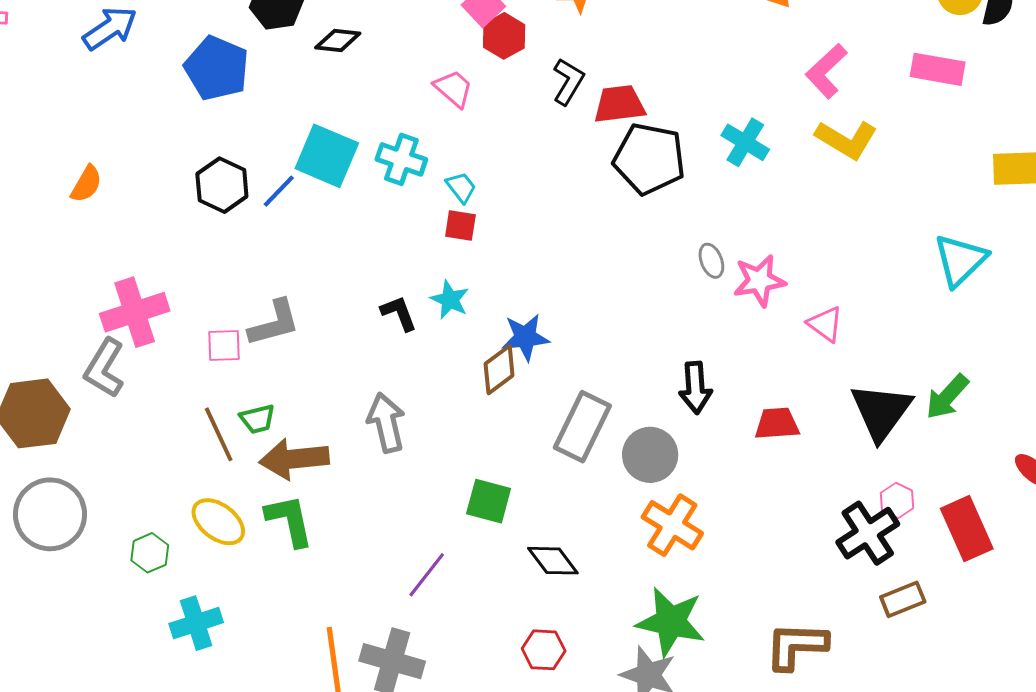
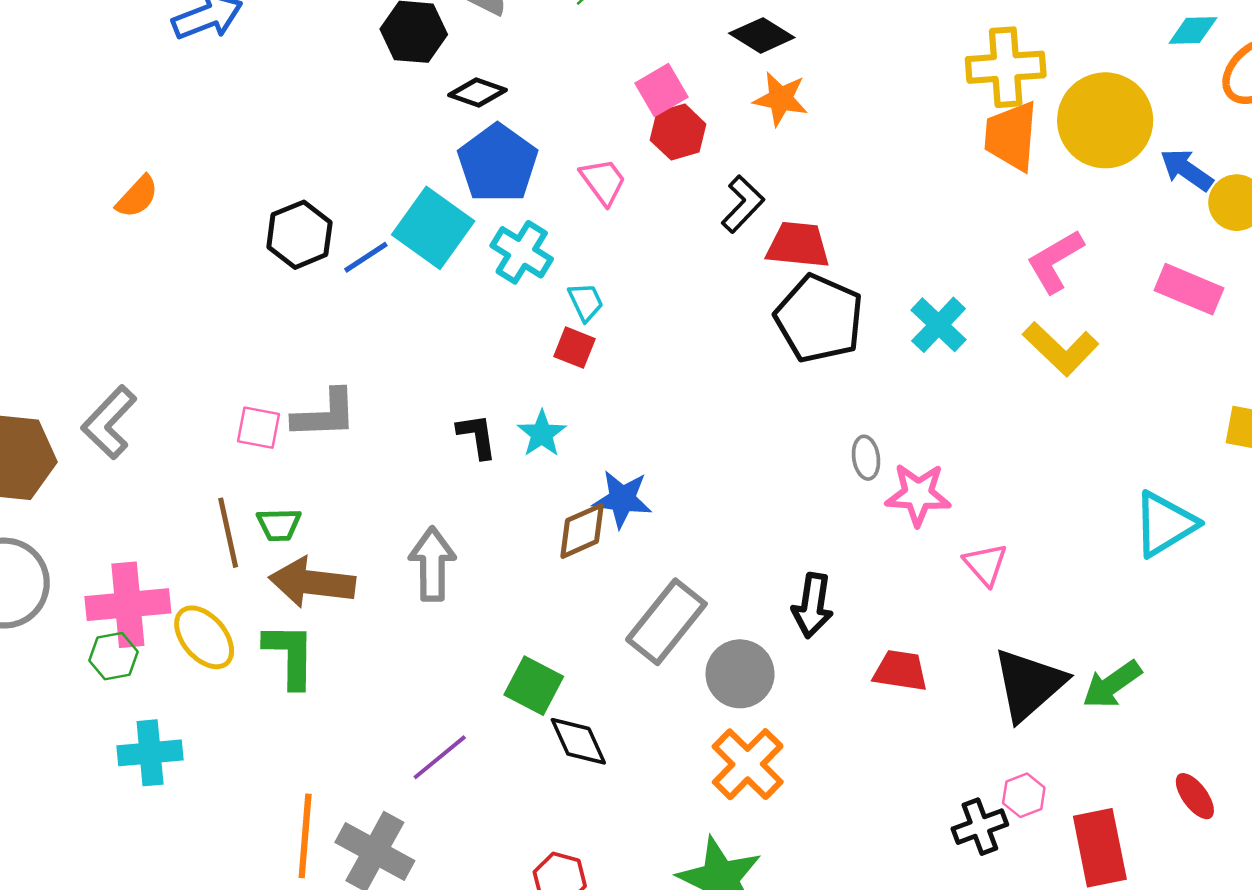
blue pentagon: (217, 68) -> (498, 163), moved
pink cross: (135, 312) -> (128, 605), moved
black cross: (868, 533) -> (980, 827), size x0.7
black diamond: (553, 561) -> (578, 741), moved

